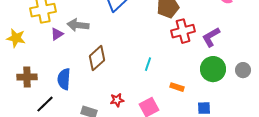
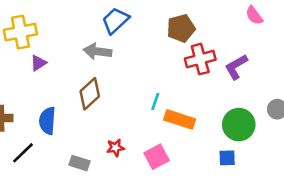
gray arrow: (78, 25) -> (97, 51), moved
green circle: (213, 69) -> (239, 125), moved
orange rectangle: (177, 87) -> (180, 119), moved, size x1.6

